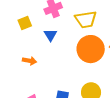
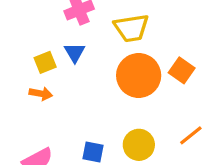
yellow square: (25, 23) -> (45, 62), moved

